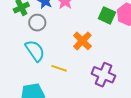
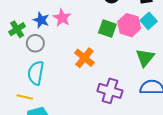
cyan semicircle: (35, 51) -> (36, 73), turned -130
yellow line: (59, 68) -> (25, 97), moved

